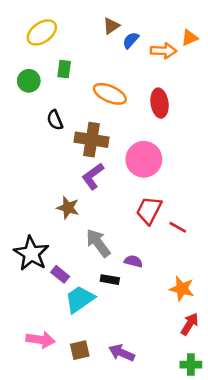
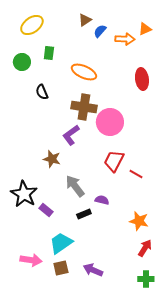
red ellipse: (160, 103) -> (142, 79), moved
brown cross: (92, 140) -> (84, 107), moved
black rectangle: (110, 280) -> (84, 214), turned -32
cyan trapezoid: (80, 299) -> (61, 243), moved

